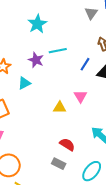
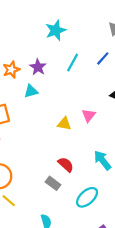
cyan line: (58, 51) -> (73, 63), turned -60
purple star: (36, 60) -> (38, 67), moved
blue line: (85, 64) -> (103, 58), moved

